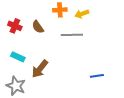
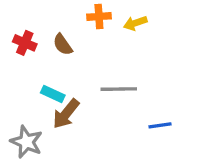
gray line: (72, 35) -> (119, 89), moved
cyan rectangle: (18, 57) -> (53, 94), moved

